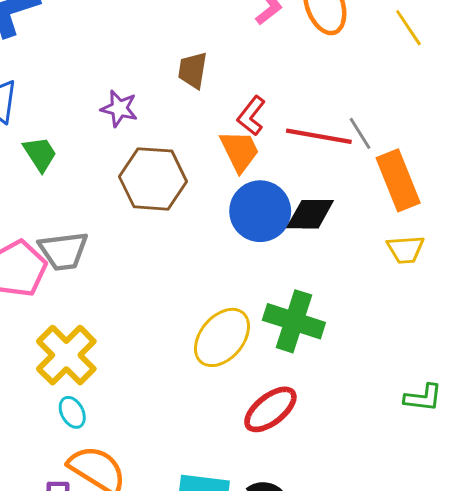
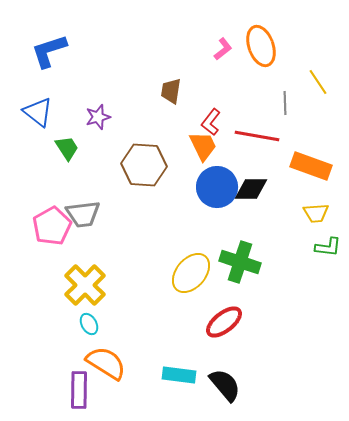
yellow line: (408, 28) -> (318, 82), moved
purple star: (119, 108) -> (98, 117), moved, turned -30
gray line: (360, 133) -> (285, 103), moved, turned 30
orange rectangle: (398, 180) -> (311, 166), turned -48
green L-shape: (423, 398) -> (328, 247), moved

